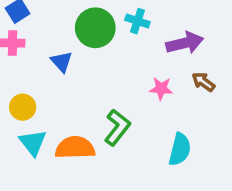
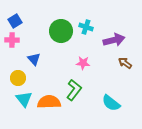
blue triangle: (61, 62) -> (34, 59), moved
pink star: (161, 89) -> (83, 63), moved
cyan semicircle: (180, 149) -> (111, 103), turned 114

